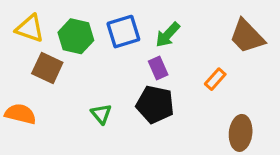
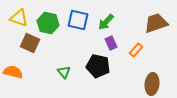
blue square: (123, 32) -> (78, 20), turned 30
brown trapezoid: (247, 36) -> (156, 23), turned 115
purple rectangle: (158, 68) -> (111, 43), moved

